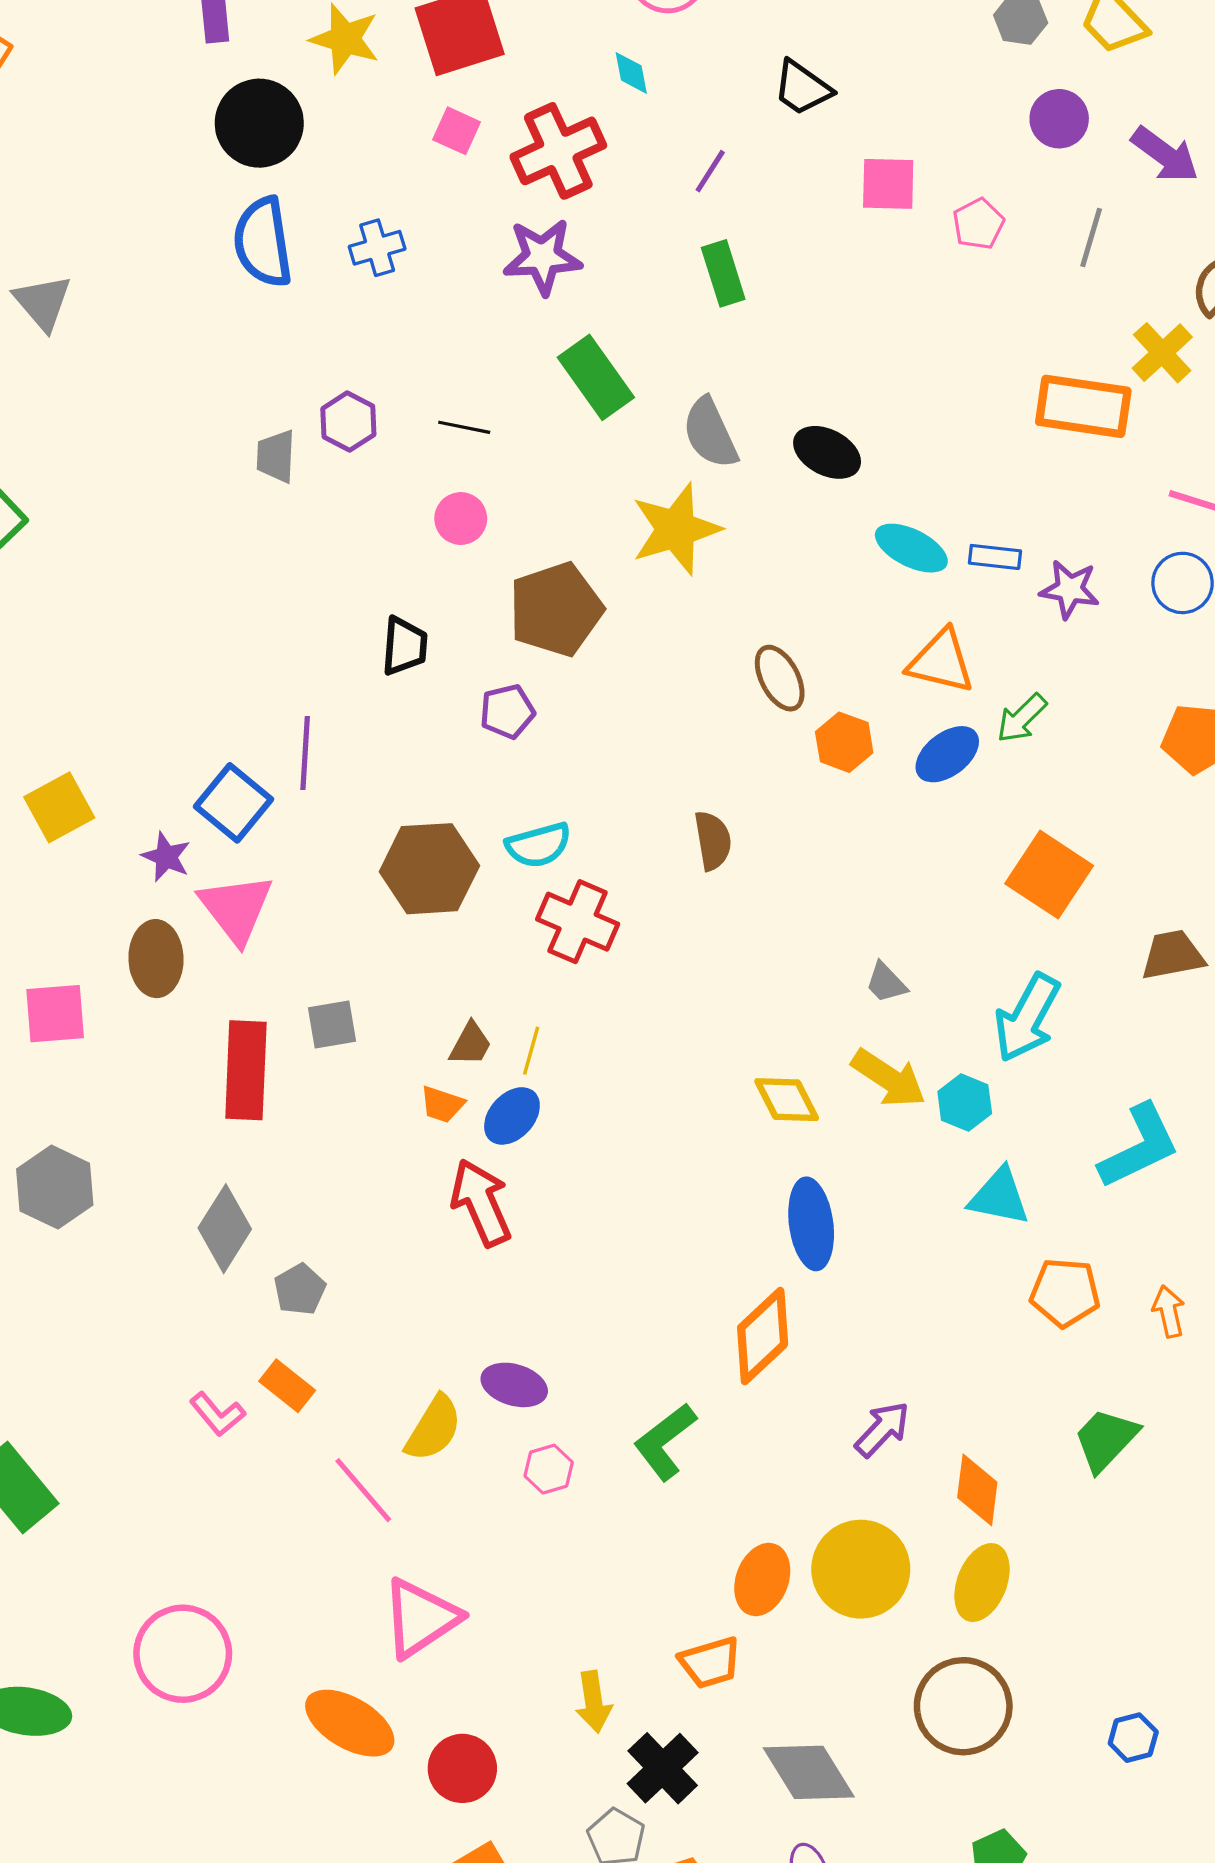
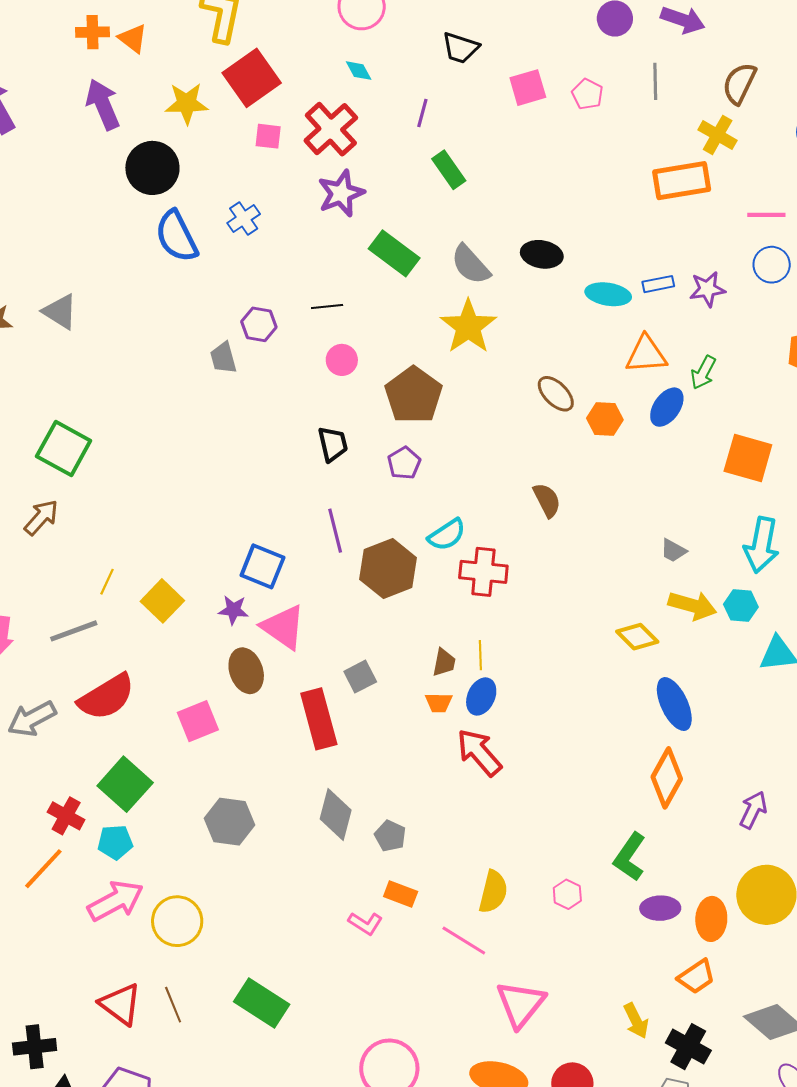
purple line: (305, 753) -> (335, 531), moved
purple ellipse: (514, 1385) -> (660, 908), moved

